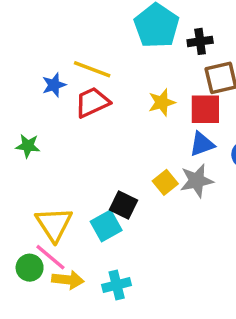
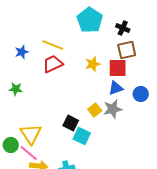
black cross: (200, 41) -> (123, 28), moved, turned 32
blue star: (54, 85) -> (22, 52), moved
cyan square: (106, 226) -> (82, 136), moved, turned -36
green circle: (30, 268) -> (11, 145), moved

